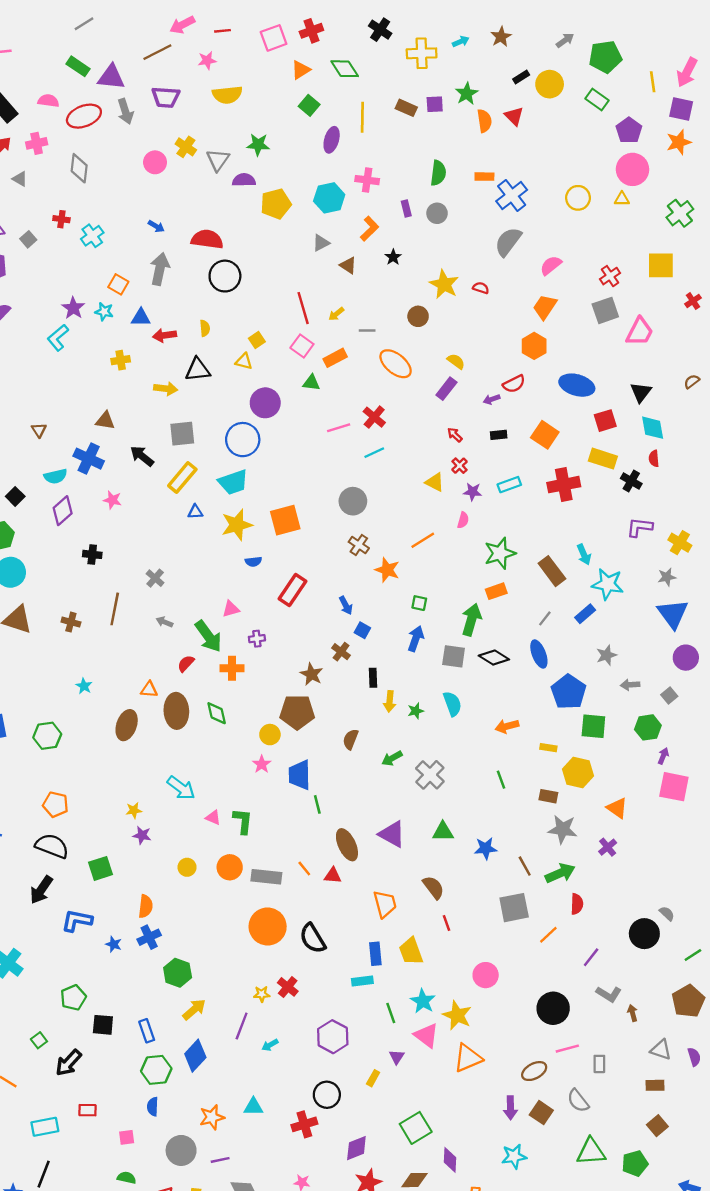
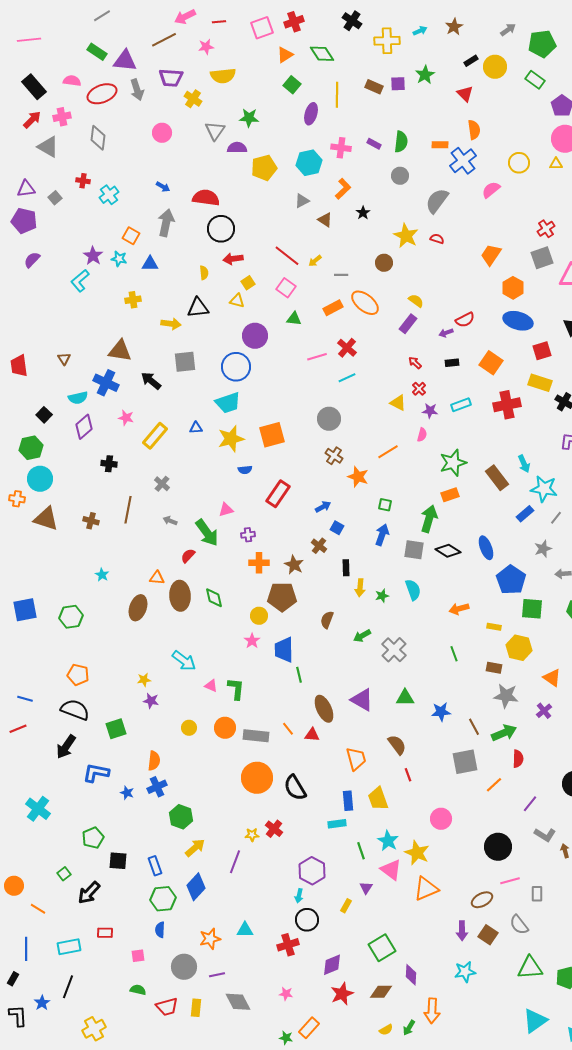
orange semicircle: (484, 121) -> (474, 130), moved
yellow cross: (186, 147) -> (193, 99), moved
gray triangle: (20, 179) -> (48, 147), size x1.6
purple rectangle: (406, 209) -> (374, 144), moved, turned -48
gray semicircle: (508, 242) -> (437, 201), moved
pink semicircle: (551, 265) -> (491, 190), moved
red line: (303, 308) -> (287, 256), turned -36
red arrow: (165, 335) -> (233, 259), moved
orange hexagon: (534, 346) -> (513, 288), moved
orange rectangle: (335, 358) -> (333, 308), moved
brown triangle: (105, 421) -> (120, 351), size x1.4
yellow rectangle: (182, 477) -> (155, 436), moved
blue arrow: (346, 605) -> (323, 507), turned -91
gray line: (545, 618) -> (556, 518), moved
orange cross: (232, 668) -> (259, 563), moved
cyan arrow: (270, 1045) -> (299, 896), moved, turned -48

